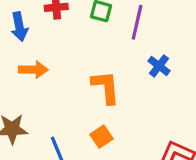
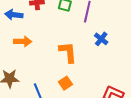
blue arrow: (19, 27) -> (14, 15), turned 108

